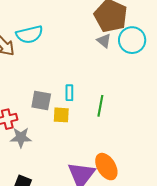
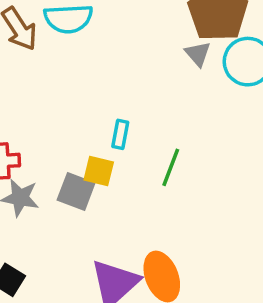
gray square: (41, 100) -> (76, 191), moved

